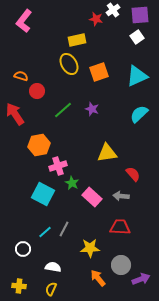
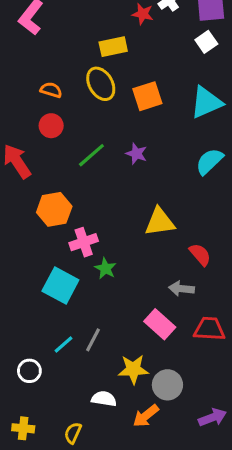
orange semicircle: (21, 76) -> (51, 90), moved
pink rectangle: (92, 197) -> (160, 324), moved
red trapezoid: (120, 227) -> (209, 329), moved
gray circle: (121, 265) -> (167, 385), moved
white semicircle: (53, 267) -> (104, 399), moved
orange arrow: (98, 278) -> (146, 416), turned -90

